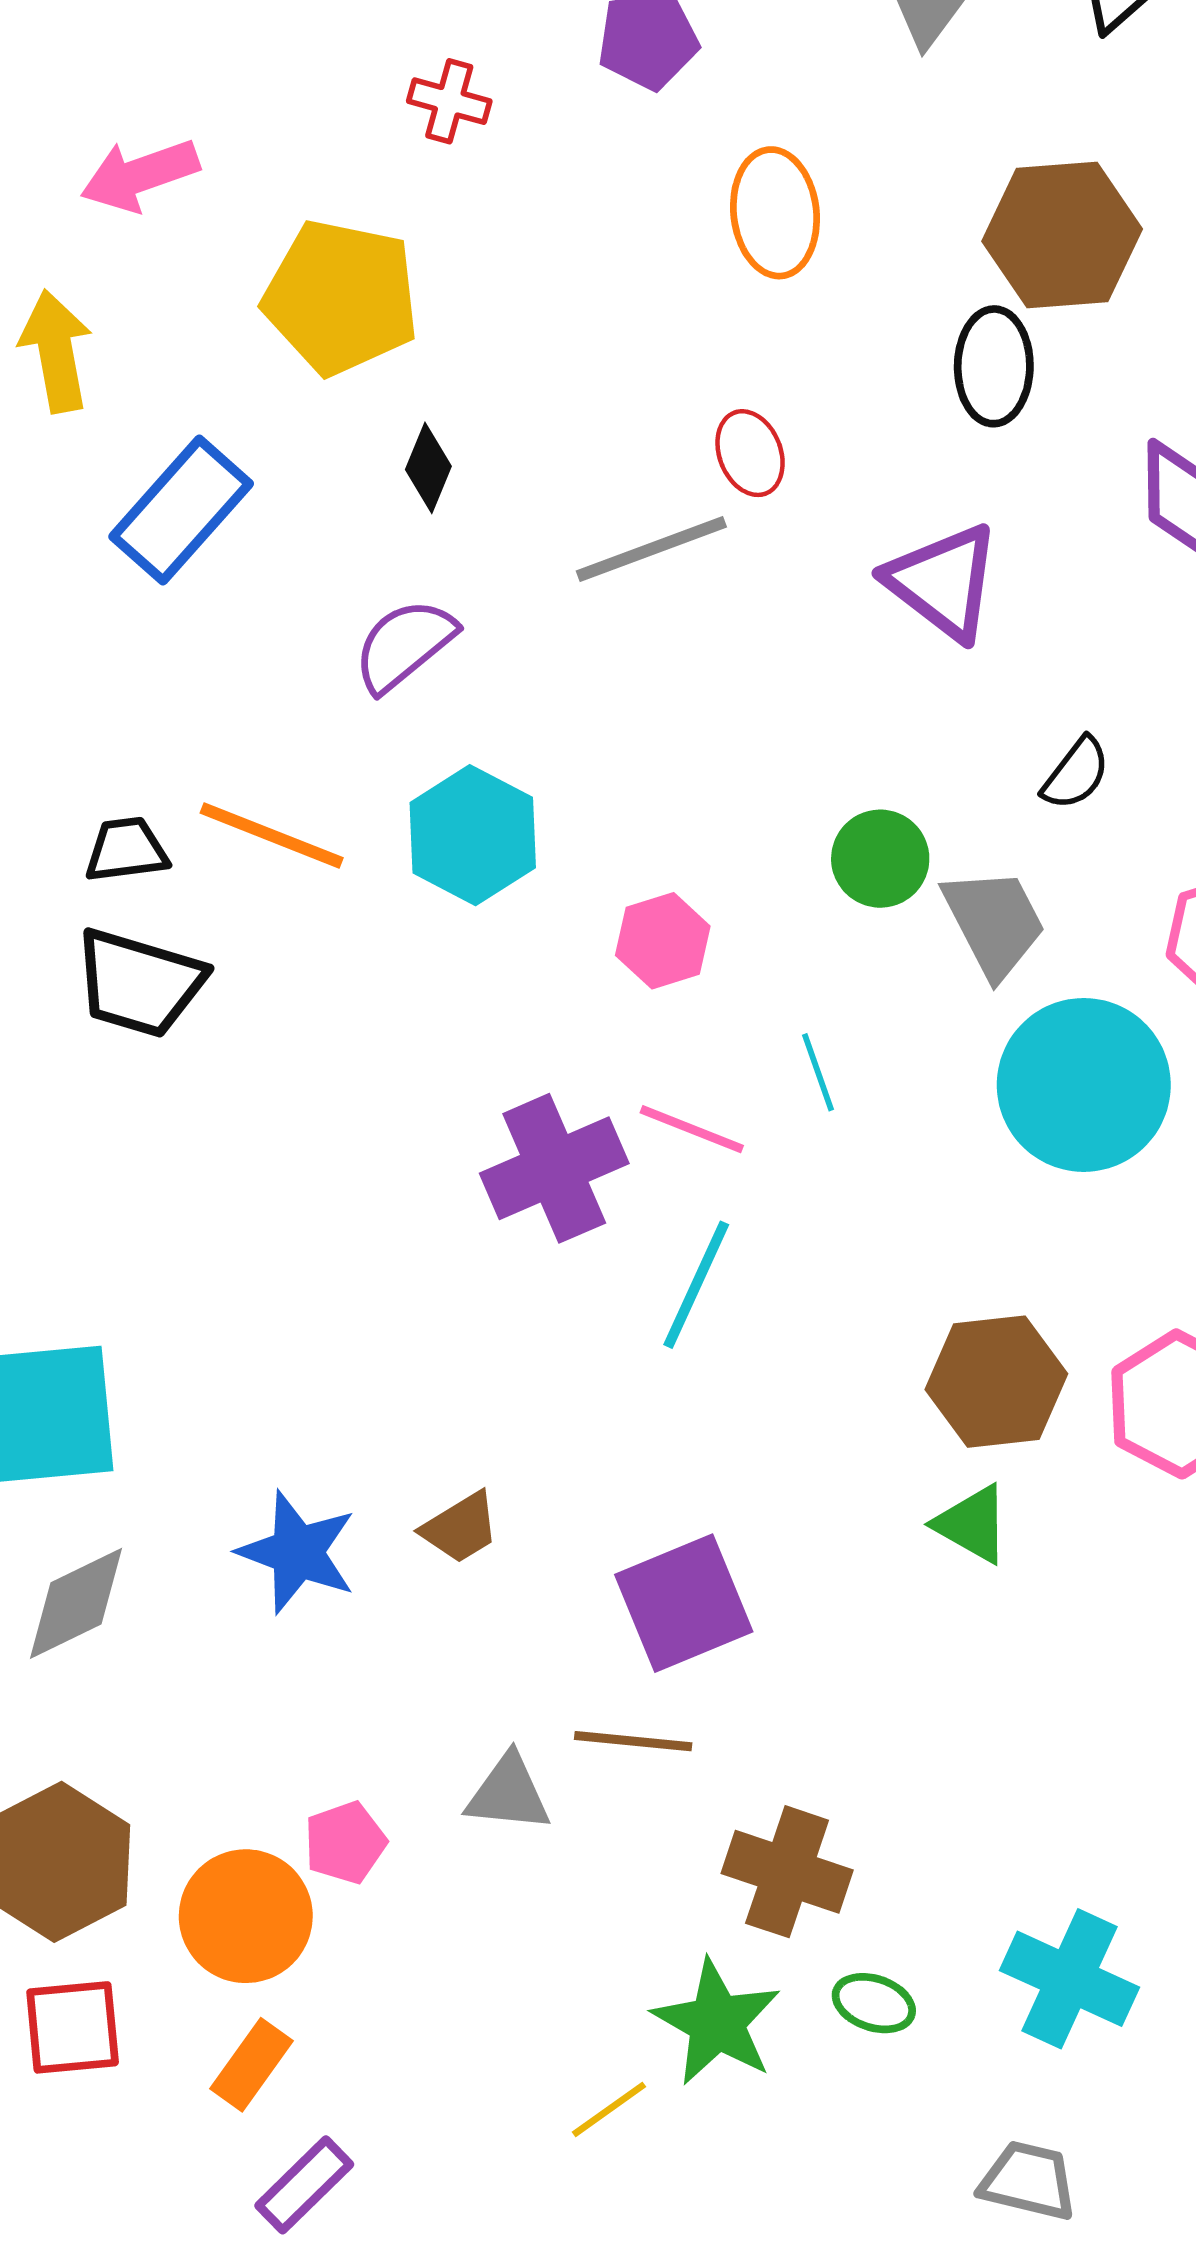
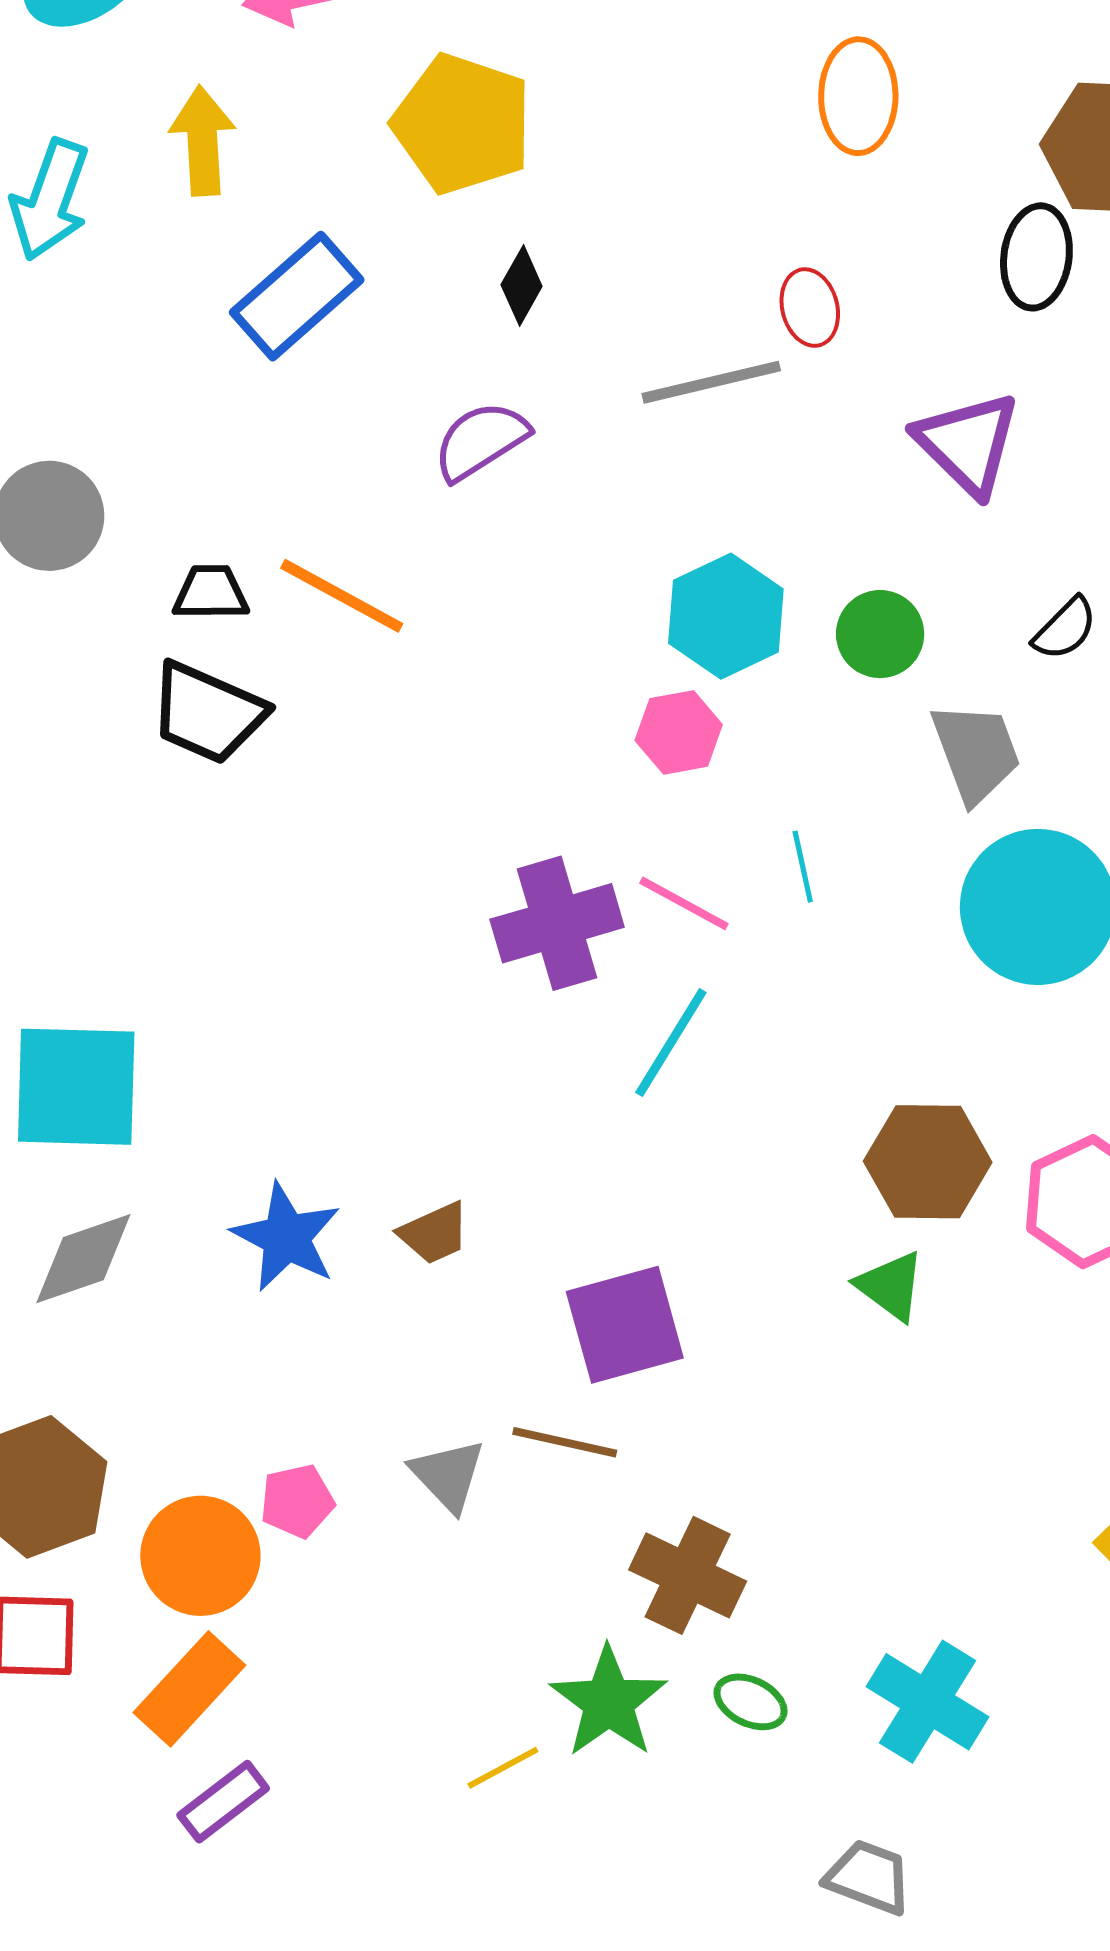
cyan hexagon: (473, 835) -> (726, 616), moved
green circle: (880, 859) -> (880, 634), moved
gray triangle: (508, 1793) -> (448, 1475), turned 34
orange rectangle: (252, 2065) -> (189, 1689), size x1.4

